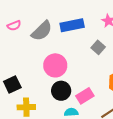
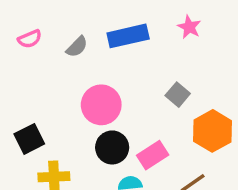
gray semicircle: (42, 31) -> (77, 47), size x0.6
gray square: (98, 47) -> (178, 95), moved

